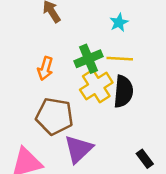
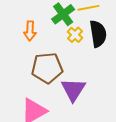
yellow cross: (96, 86) -> (75, 35), size x0.6

